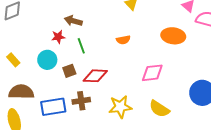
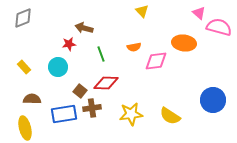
green line: (81, 46) -> (101, 54), moved
brown square: (69, 71) -> (80, 91), moved, turned -32
pink diamond: (152, 73) -> (156, 61), moved
brown semicircle: (21, 92) -> (32, 99), size x0.7

